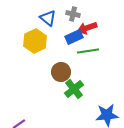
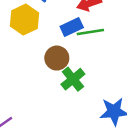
blue rectangle: (74, 37) -> (72, 27), moved

